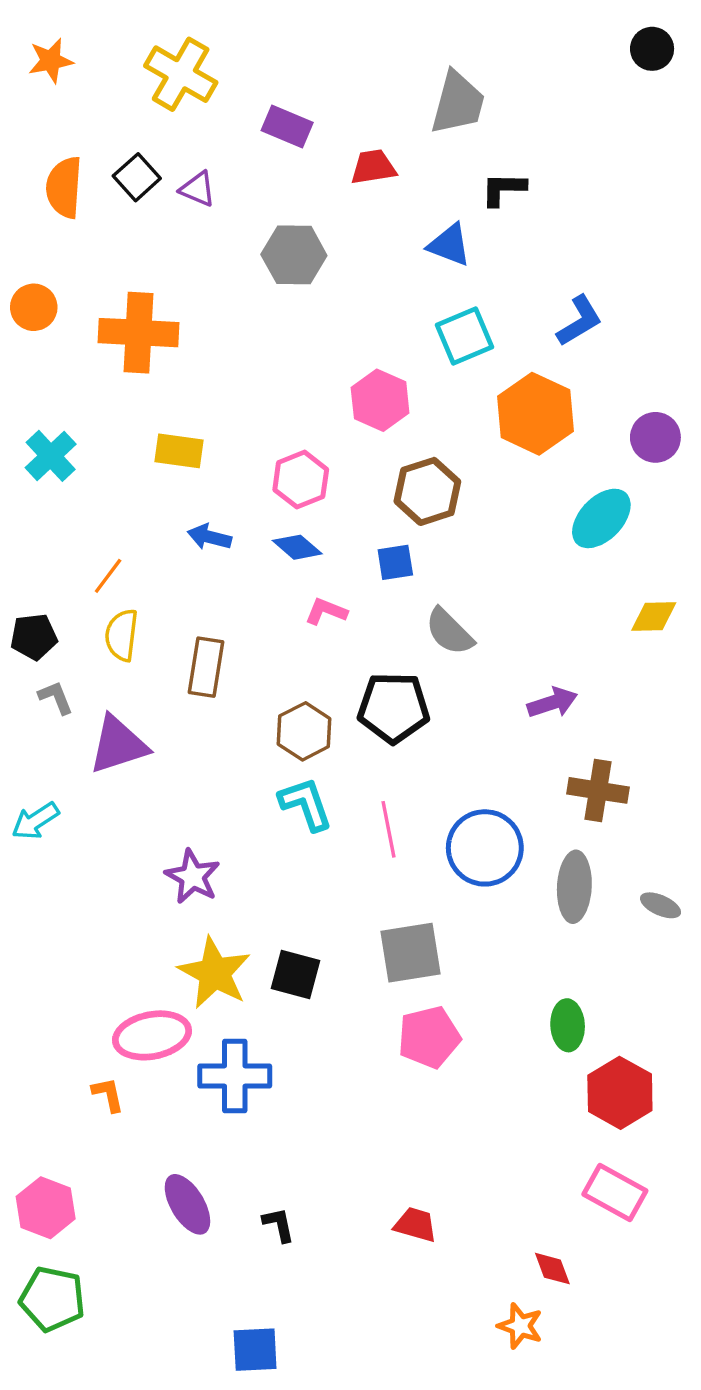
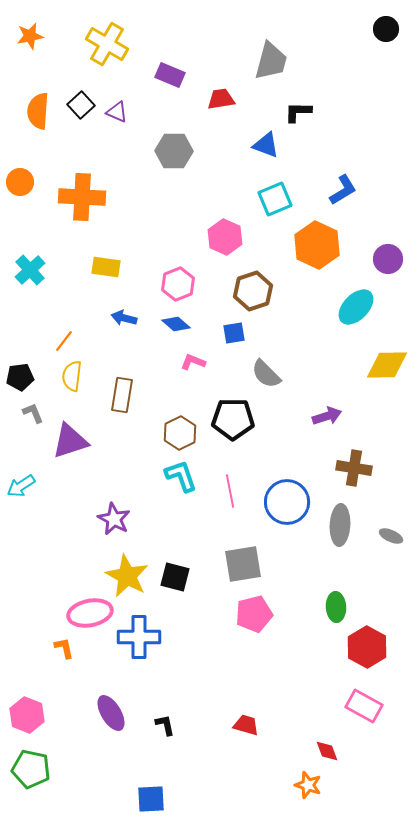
yellow diamond: (654, 616) -> (387, 365), size x1.5

